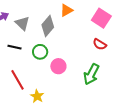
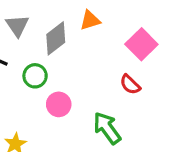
green arrow: (91, 74) -> (107, 128), turned 105

